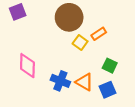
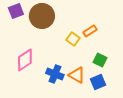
brown circle: (69, 17) -> (42, 16), moved
pink diamond: (27, 66) -> (25, 60), turned 55

